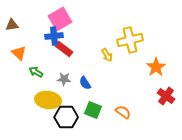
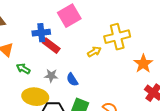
pink square: (60, 19) -> (69, 16), moved
yellow arrow: (107, 55) -> (94, 52), turned -88

